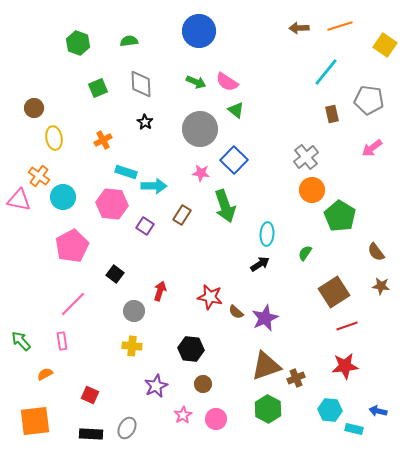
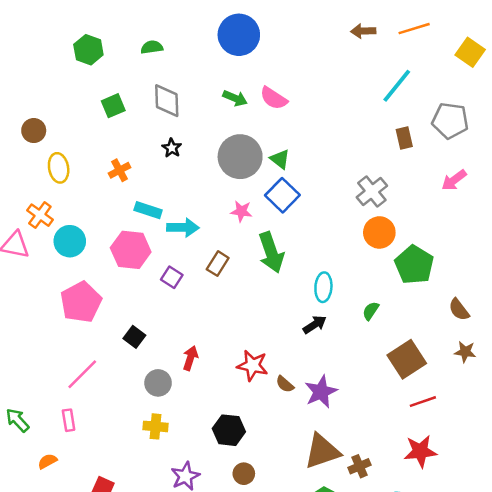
green triangle: (236, 110) -> (280, 159), moved

